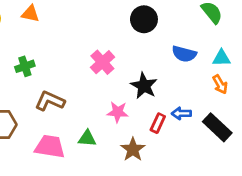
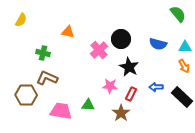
orange triangle: (30, 14) -> (68, 32), moved
black circle: (144, 19) -> (121, 39), moved
green cross: (25, 66) -> (43, 53), turned 32
brown L-shape: (50, 101) -> (47, 78), moved
red rectangle: (158, 123) -> (131, 94), moved

